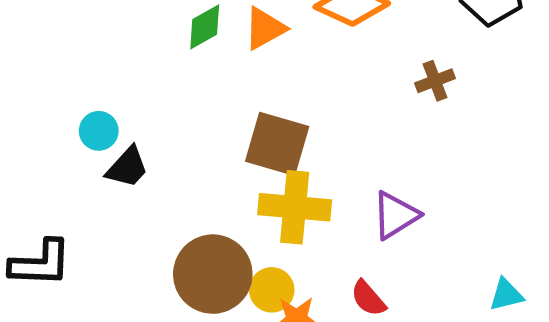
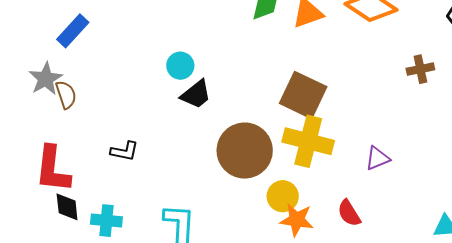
purple triangle: (395, 215) -> (377, 158), size x0.7
black L-shape: (40, 263) -> (125, 151), size x0.6
brown circle: (213, 274) -> (245, 151), moved

